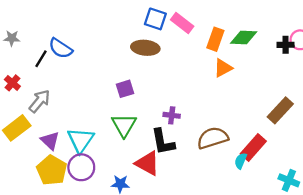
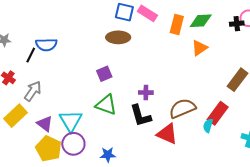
blue semicircle: (61, 48) -> (46, 45), turned -30
orange triangle: (223, 68) -> (200, 48), moved
green triangle: (124, 125) -> (106, 105), turned -35
red triangle: (147, 163) -> (167, 134), moved

